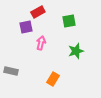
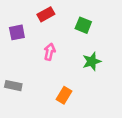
green square: (69, 21) -> (83, 25), turned 32
purple square: (26, 27) -> (17, 32), moved

